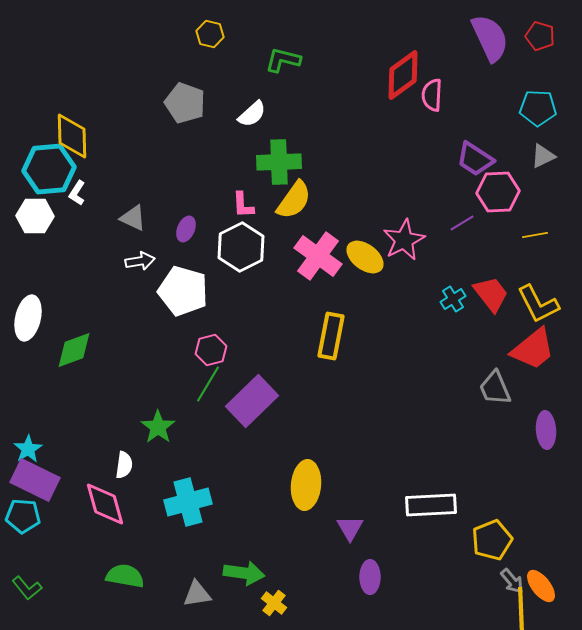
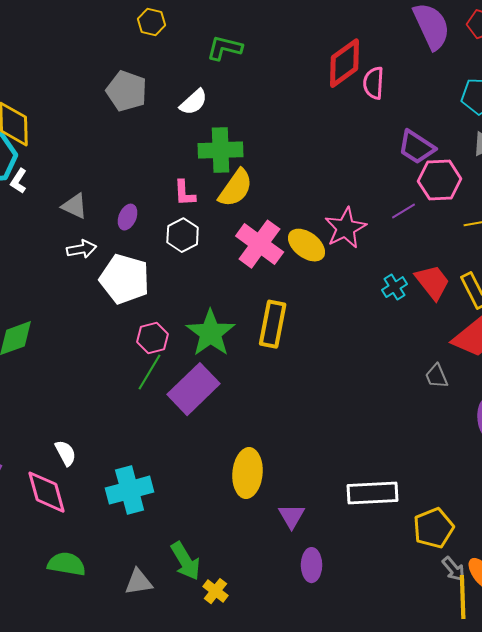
white hexagon: (241, 247) -> (183, 235), size x0.7
gray trapezoid: (495, 388) -> (437, 376), size x0.7
green star: (158, 427) -> (211, 333), moved, size x1.4
white semicircle: (124, 465) -> (66, 453), turned -36
green arrow: (244, 573) -> (186, 561), turned 51

